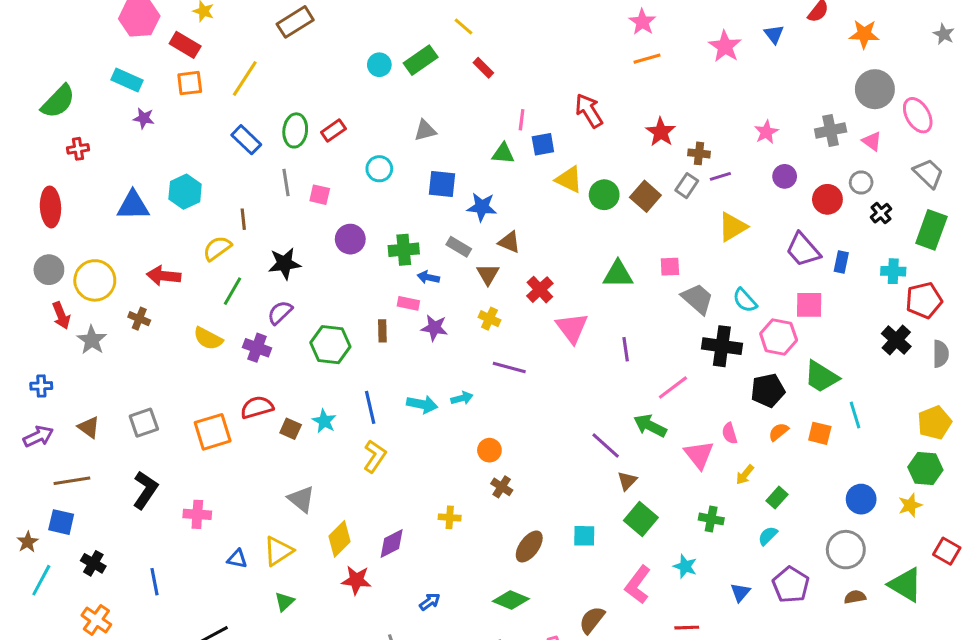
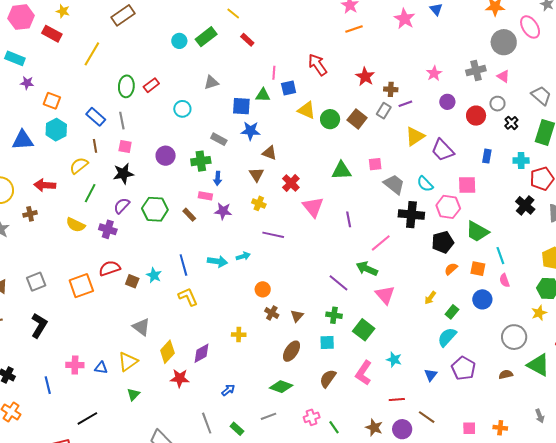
orange square: (190, 83) -> (52, 101), moved, turned 30
pink ellipse: (918, 115) -> (530, 27), moved
blue rectangle: (246, 140) -> (96, 117), moved
blue square: (442, 184) -> (241, 106), moved
pink square: (320, 195) -> (125, 146), moved
gray rectangle: (459, 247) -> (219, 139), moved
purple trapezoid: (803, 250) -> (443, 150), moved
blue arrow: (428, 277) -> (218, 178), turned -96
brown cross: (139, 319) -> (30, 214), turned -32
brown rectangle: (382, 331) -> (189, 215), turned -40
green hexagon: (330, 345) -> (155, 209), moved
pink semicircle: (730, 433) -> (505, 280), moved
pink triangle: (699, 455) -> (385, 295), moved
yellow L-shape: (375, 456) -> (188, 297), turned -55
brown triangle: (627, 481) -> (297, 316), moved
blue circle: (861, 499) -> (482, 299), moved
pink cross: (197, 514) -> (75, 365), moved
green cross: (711, 519) -> (334, 315), moved
cyan semicircle: (768, 536) -> (447, 337), size x1.5
gray circle: (846, 550) -> (514, 337), moved
brown semicircle: (592, 620) -> (328, 379), moved

